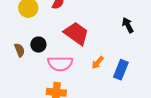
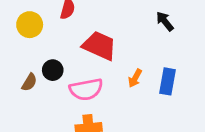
brown semicircle: (20, 50) -> (29, 82), turned 64

